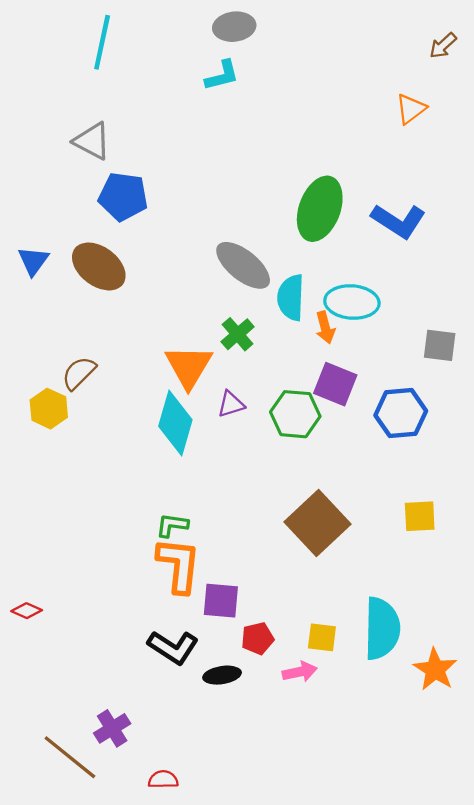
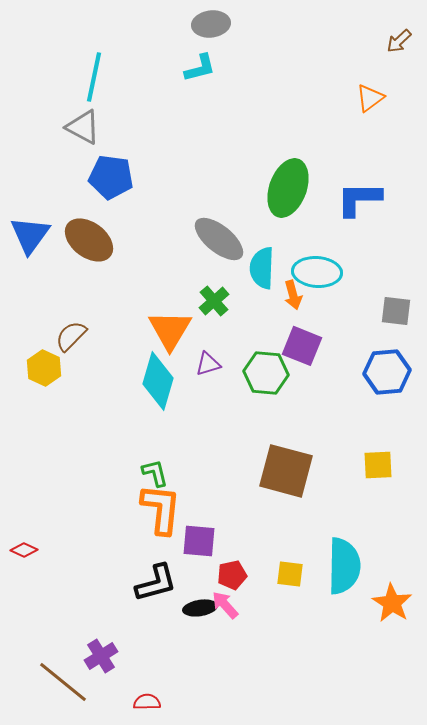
cyan line: (102, 42) -> (94, 77), moved
blue L-shape: (399, 221) -> (359, 199), turned 147
blue triangle: (33, 261) -> (30, 235), size x1.4
blue hexagon: (401, 413) -> (387, 372), moved
brown square: (317, 523) -> (286, 471), turned -32
green L-shape: (172, 525) -> (155, 473), turned 68
black L-shape: (173, 647) -> (156, 583), turned -48
pink arrow: (300, 672) -> (225, 605), moved, turned -120

